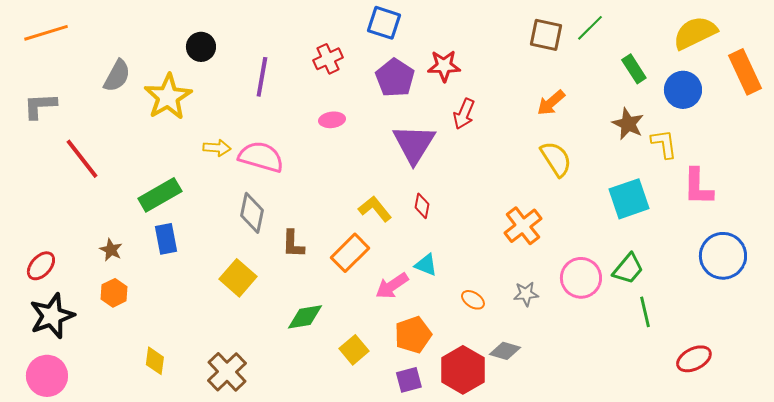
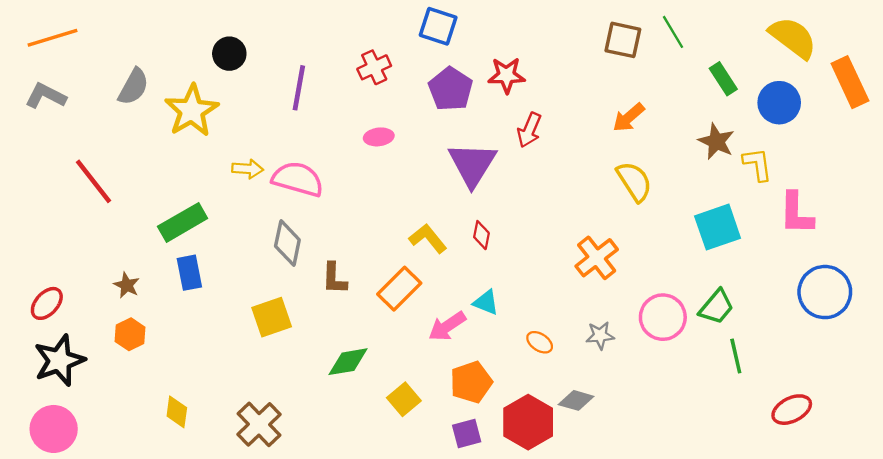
green line: (590, 28) -> (673, 32), turned -76
yellow semicircle: (695, 33) -> (793, 38), turned 63
gray L-shape: (40, 106) -> (46, 96), moved, turned 30
yellow square: (238, 278) -> (272, 317), turned 30

